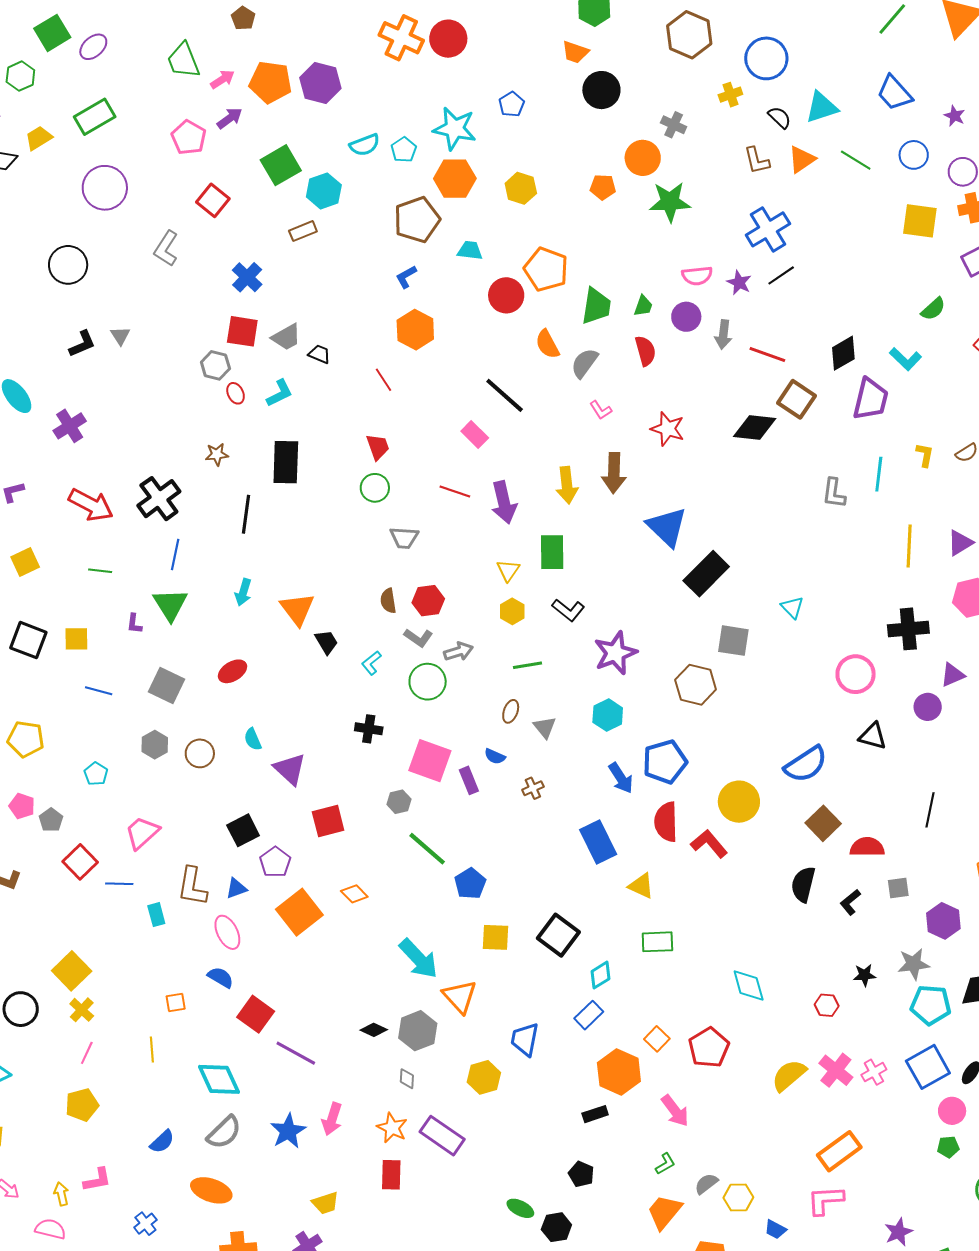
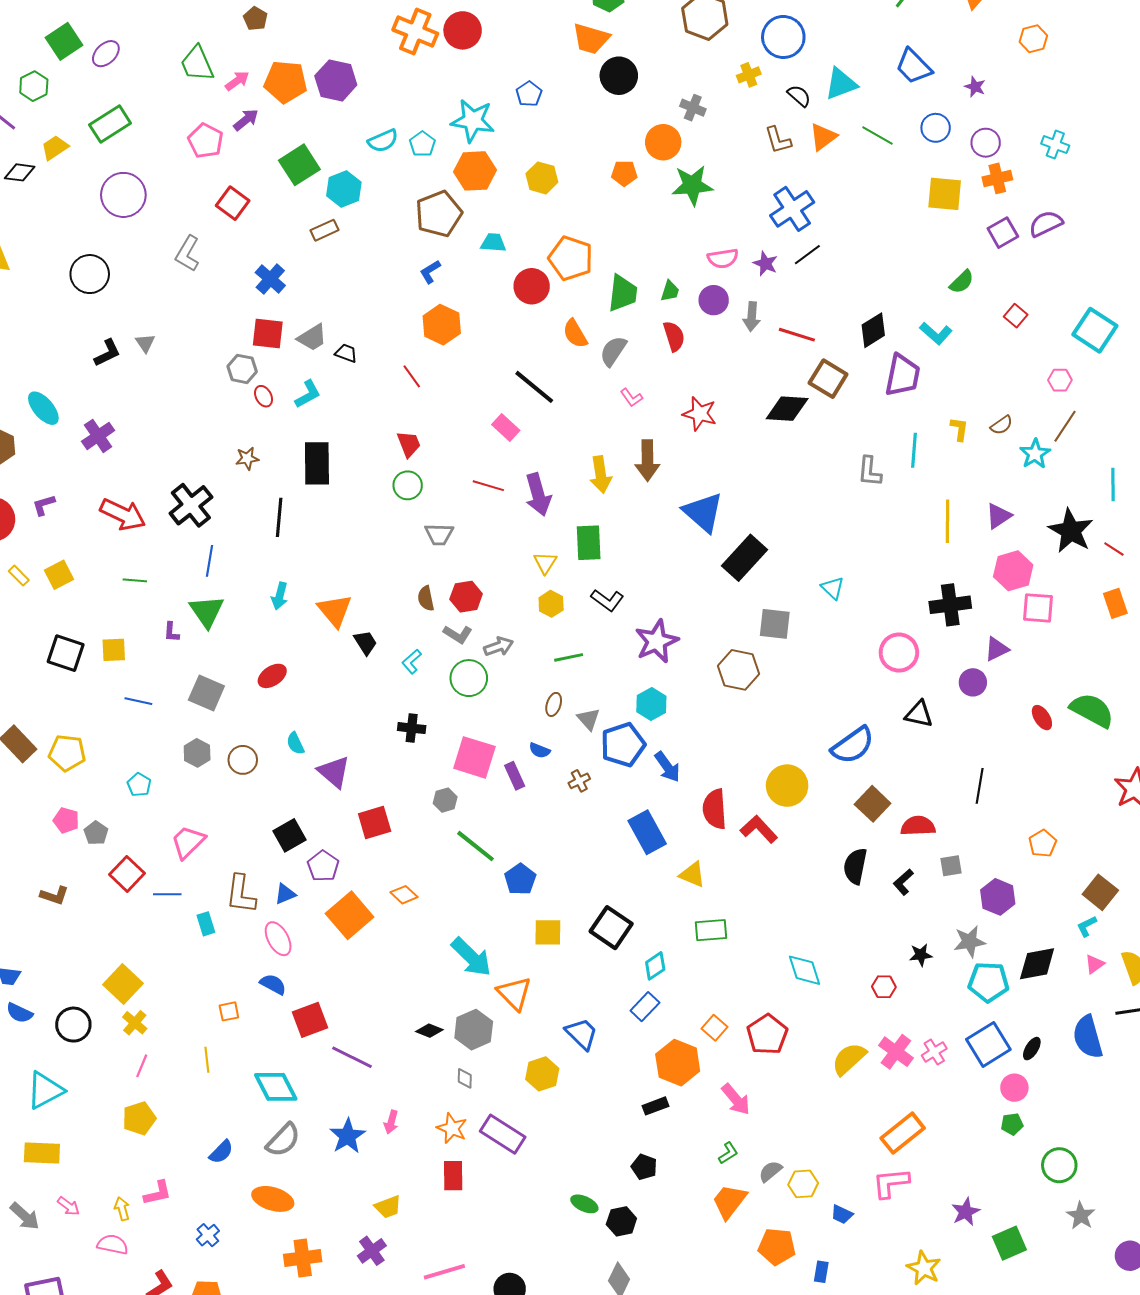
orange trapezoid: (575, 52) -> (591, 39), size x1.4
blue pentagon: (665, 762) -> (623, 745), moved
red square: (256, 1014) -> (310, 1020), turned 36
blue trapezoid: (525, 1039) -> (582, 1034), turned 126
pink arrow: (332, 1119) -> (391, 1122), size x0.7

